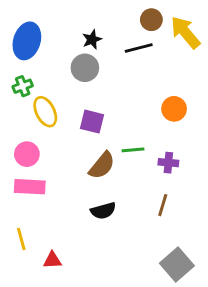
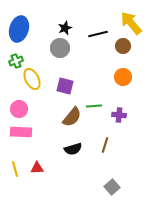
brown circle: (151, 20) -> (123, 46), moved
brown line: (163, 205) -> (105, 145), moved
red triangle: (52, 260) -> (37, 168), moved
gray square: (177, 264) -> (112, 187), moved, size x0.7

